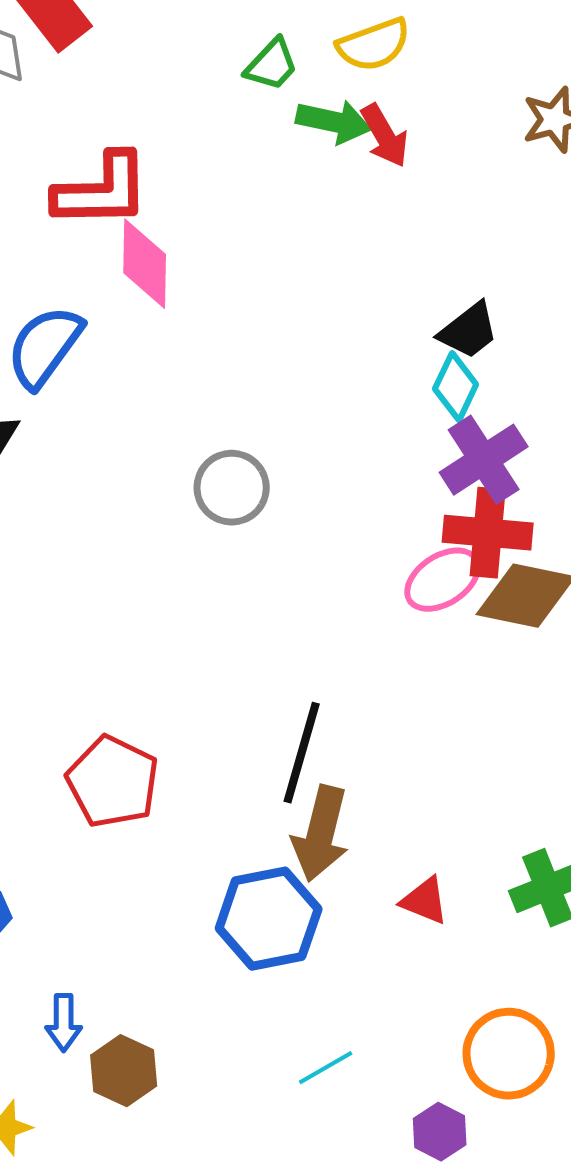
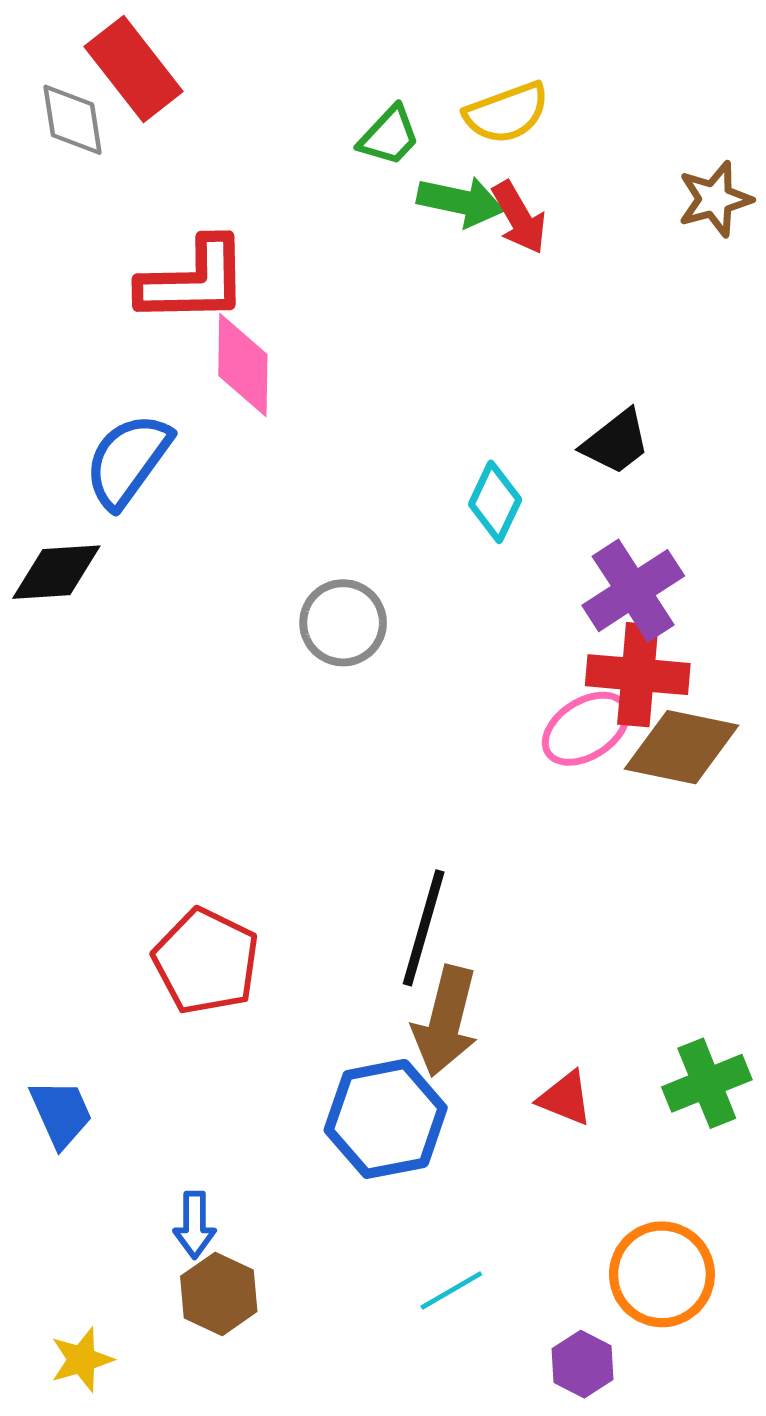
cyan diamond: (456, 387) -> (495, 502), moved
blue arrow: (64, 1023) -> (195, 1225), moved

